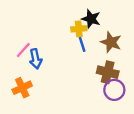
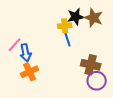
black star: (91, 19) -> (76, 17), turned -30
brown star: (111, 42) -> (94, 18), moved
orange cross: (22, 88) -> (30, 72), moved

